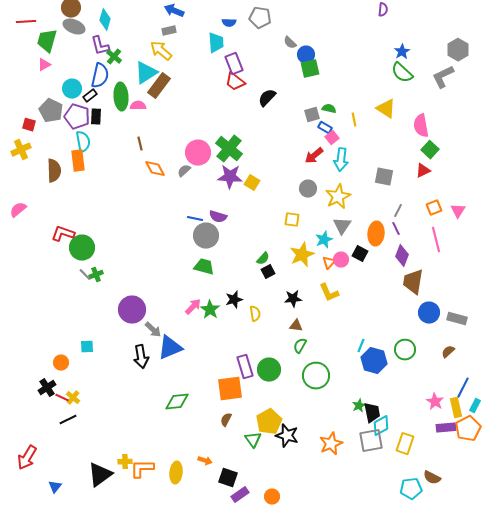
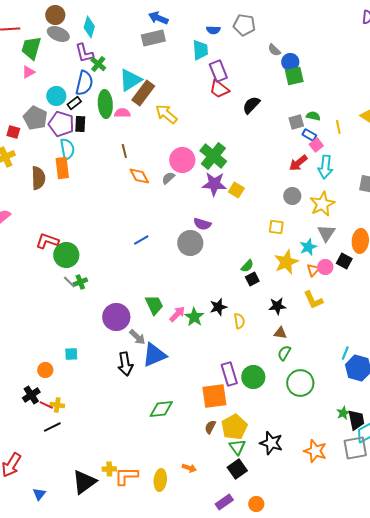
gray rectangle: (169, 31) -> (153, 38), size x1.6
yellow arrow: (161, 51) -> (166, 114), moved
blue line: (195, 219) -> (141, 240), moved, turned -42
green trapezoid: (204, 267) -> (154, 305), moved, turned 50
yellow cross: (73, 398) -> (57, 405), turned -32
yellow pentagon: (269, 422) -> (234, 427), moved
orange star: (331, 444) -> (315, 451), turned -30
black square: (228, 478) -> (237, 469), moved, turned 36

